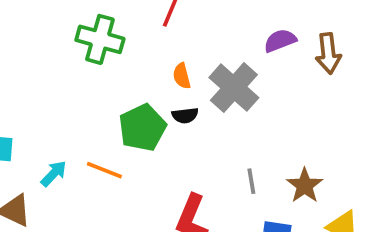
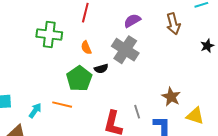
purple semicircle: (280, 41) -> (132, 21), moved
orange semicircle: (182, 76) -> (86, 48), moved
gray line: (251, 181) -> (137, 112), moved

